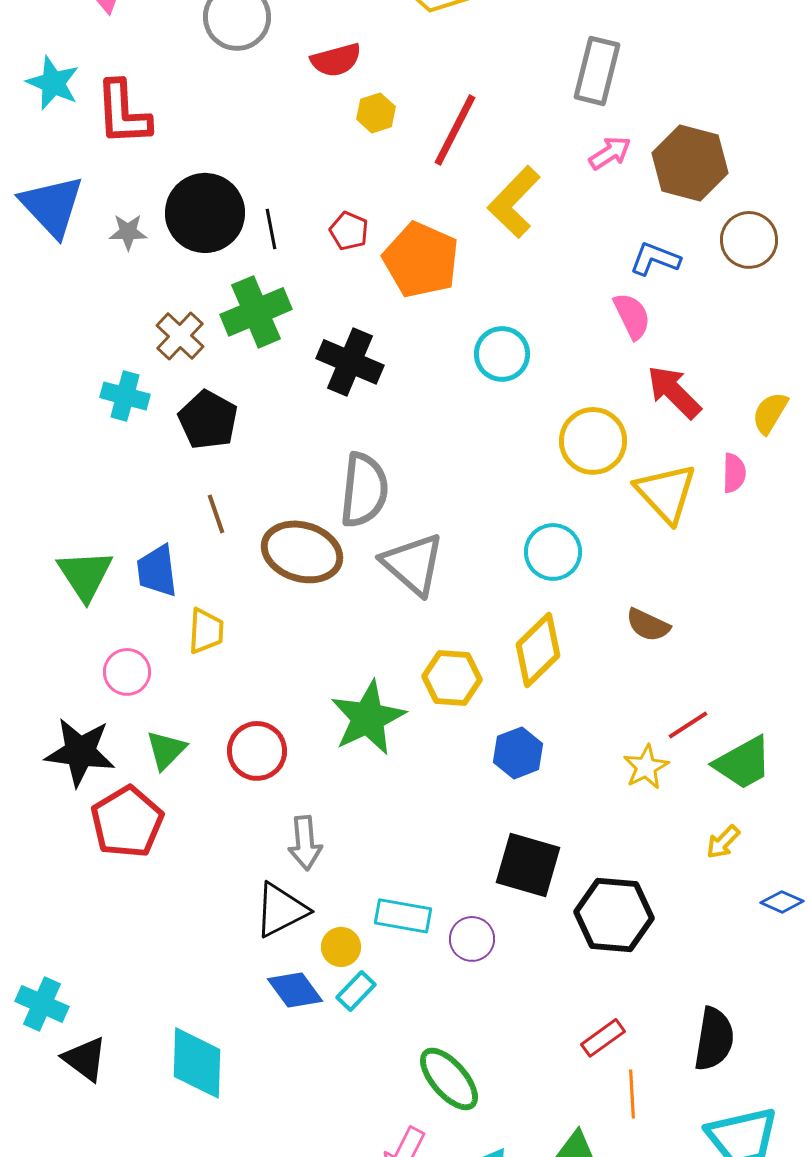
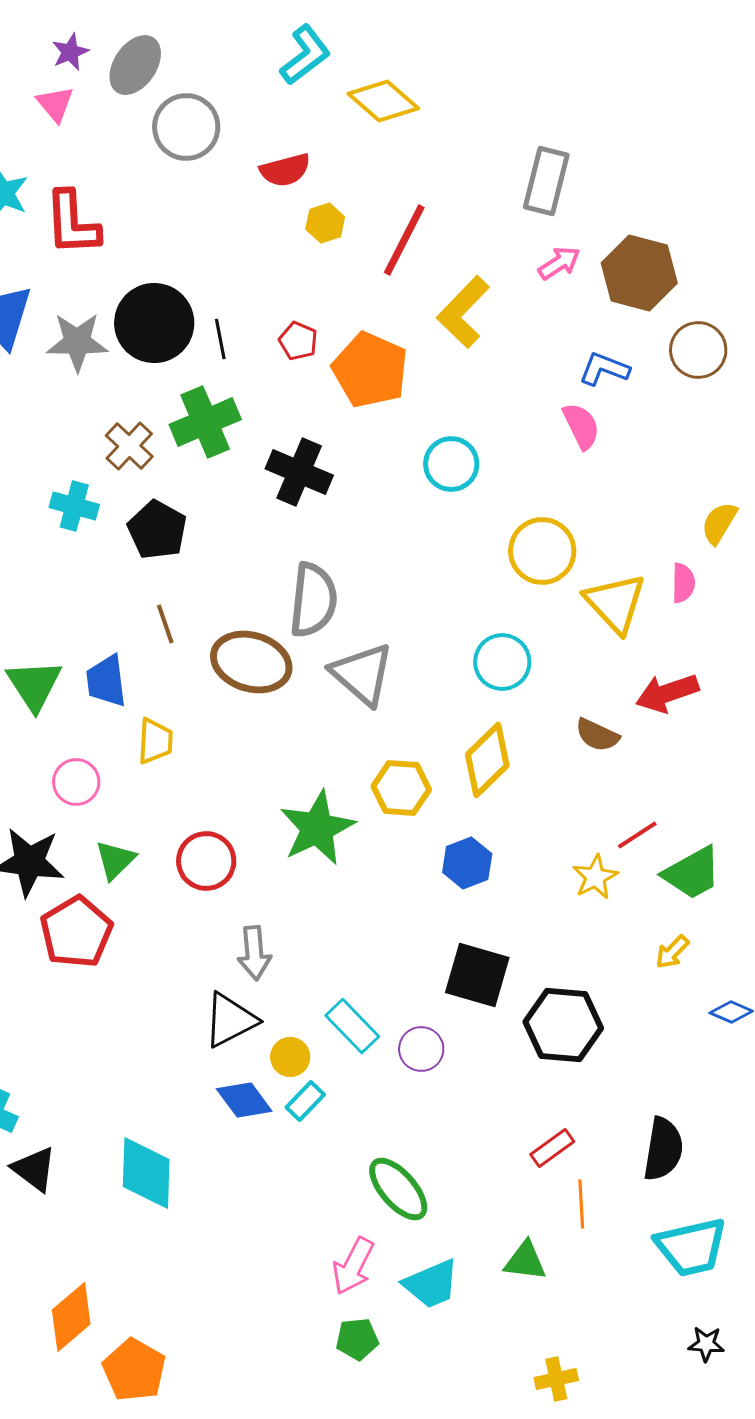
gray star: (128, 232) -> (77, 342), size x1.6
red arrow: (674, 392) -> (667, 693), moved, turned -64
cyan rectangle: (403, 916) -> (352, 1026), turned 36

